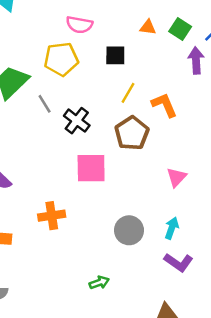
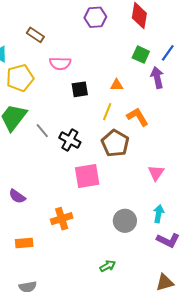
orange triangle: (148, 27) -> (117, 85), moved
black square: (115, 55) -> (80, 89), moved
yellow pentagon: (61, 59) -> (20, 78), moved

